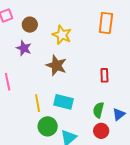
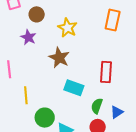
red rectangle: (104, 75) -> (106, 72), size x1.5
cyan rectangle: (64, 102) -> (74, 88), moved
yellow line: (38, 103) -> (26, 95), moved

